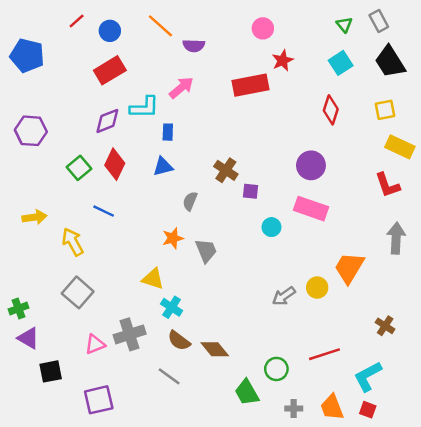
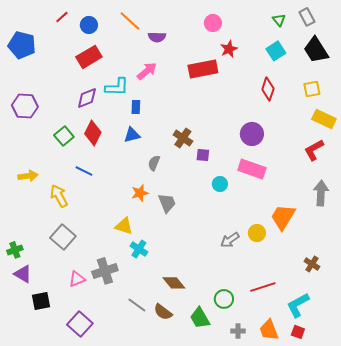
red L-shape: (387, 185) -> (314, 150), turned 80
brown semicircle: (179, 341) -> (163, 312), moved
purple square: (99, 400) -> (80, 324), turned -35

